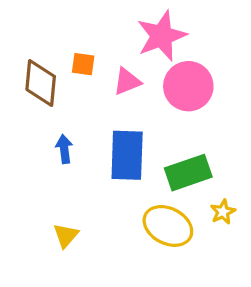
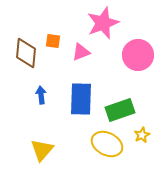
pink circle: (188, 86) -> (138, 55), moved
yellow triangle: (66, 235) -> (42, 150), size x1.4

